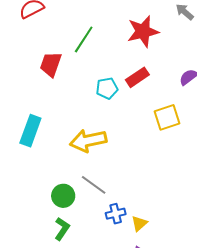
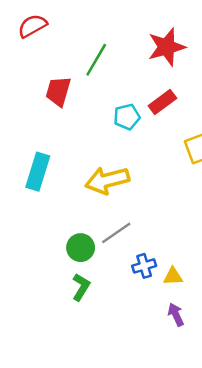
gray line: (94, 185) -> (116, 233), turned -68
yellow triangle: (139, 223) -> (173, 276), turned 42

